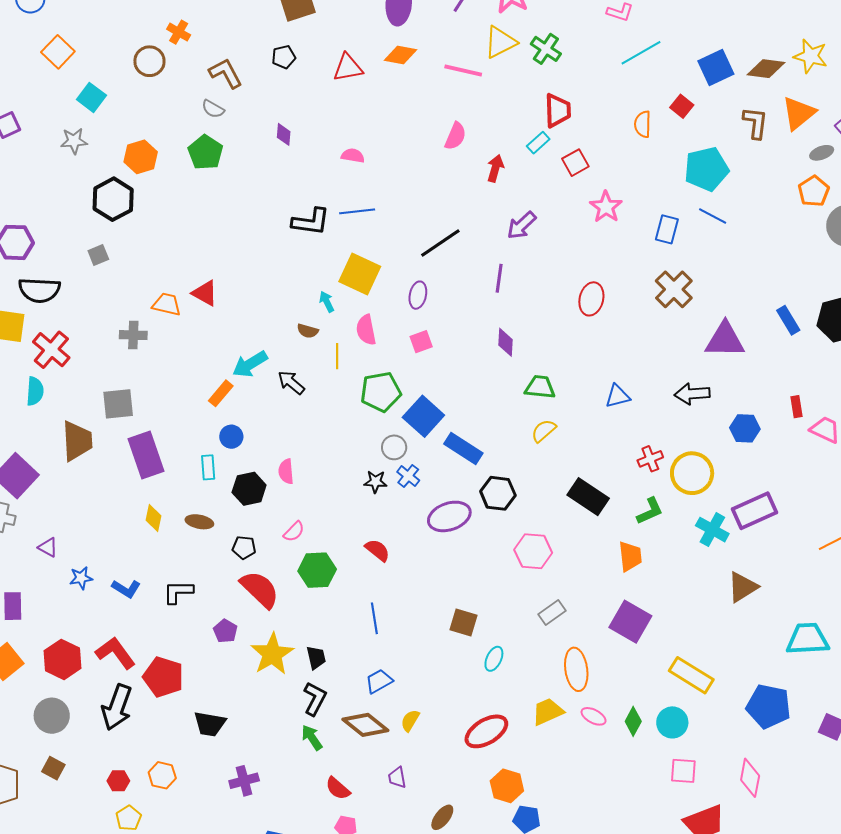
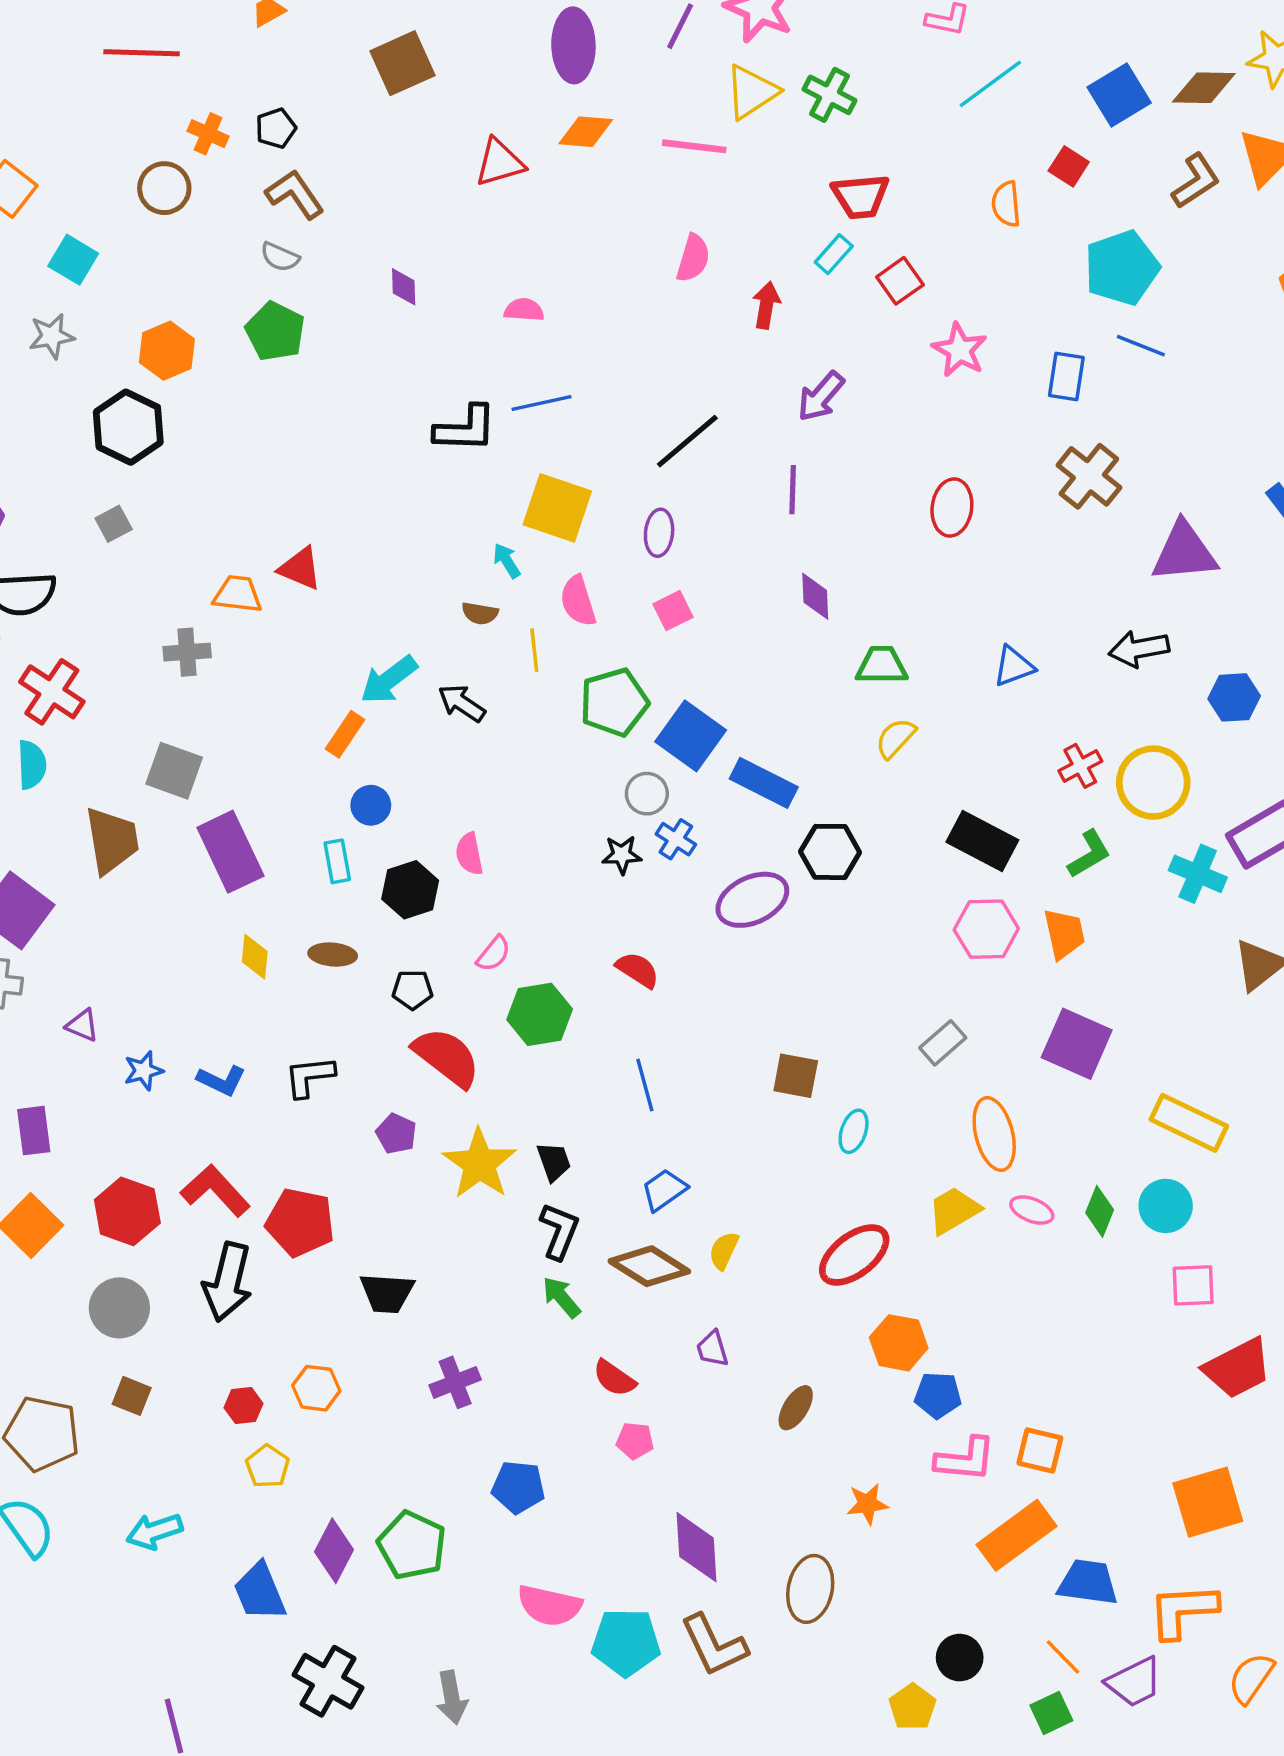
black pentagon: (284, 57) -> (276, 128), moved
red trapezoid: (558, 110) -> (861, 196), turned 93
brown L-shape: (755, 123) -> (1196, 181), turned 56
gray square: (118, 404) -> (174, 771), turned 32
pink hexagon: (533, 551) -> (986, 929), moved

